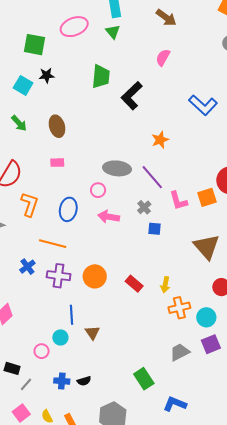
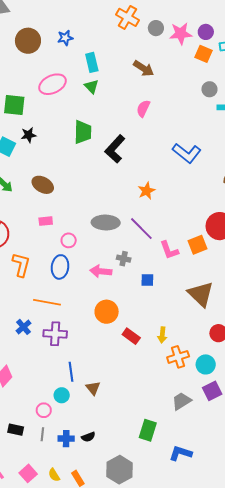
brown ellipse: (57, 126) -> (43, 185), turned -40
pink circle: (98, 190) -> (69, 240), moved
gray cross: (144, 207) -> (124, 259), moved, turned -32
orange circle: (95, 276) -> (107, 312), moved
green rectangle: (144, 379) -> (148, 430), turned 55
gray line: (26, 384) -> (42, 434), moved, turned -32

